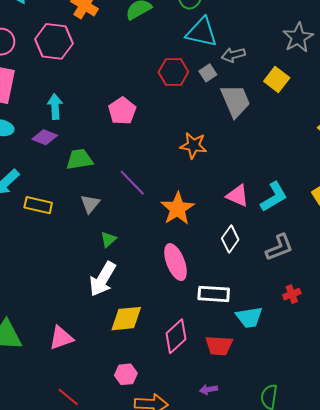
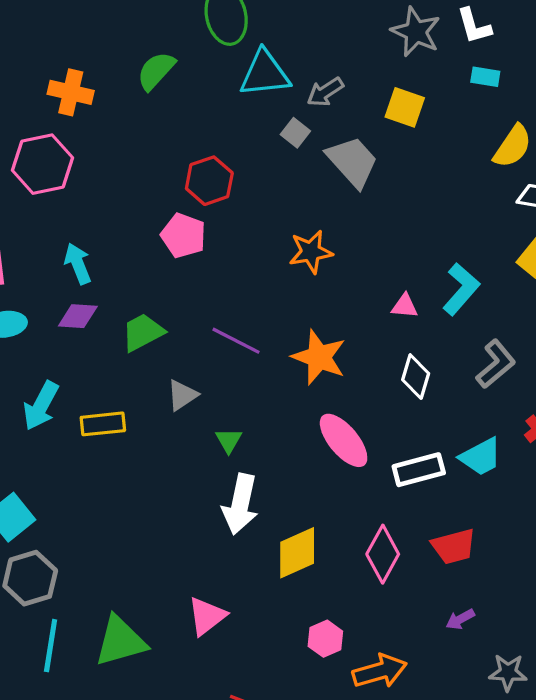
red hexagon: (173, 72) -> (209, 181), moved
pink triangle: (238, 196) -> (405, 306), size x0.7
gray triangle: (90, 204) -> (182, 395), turned 35
cyan trapezoid: (249, 317) -> (481, 457), moved

